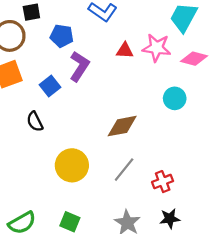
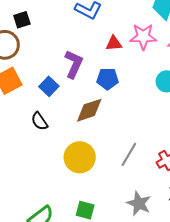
blue pentagon: (62, 36) -> (107, 79), moved
brown diamond: (122, 126) -> (89, 110), moved

